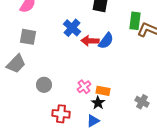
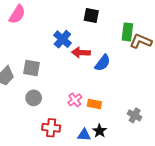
gray square: (28, 37) -> (32, 68), moved
blue semicircle: (106, 41) -> (103, 63), moved
black star: (98, 103) -> (100, 131), moved
blue triangle: (93, 121) -> (84, 135), turned 32

